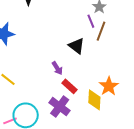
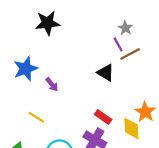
brown line: (101, 31) -> (130, 54), turned 48
purple arrow: (57, 68) -> (52, 84), moved

